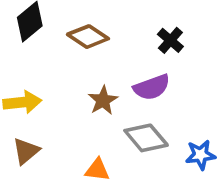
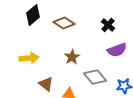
purple semicircle: (152, 87) -> (117, 50), moved
brown triangle: (26, 151) -> (46, 84), moved, turned -42

